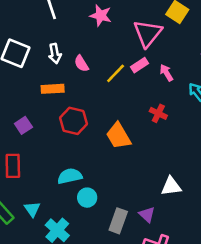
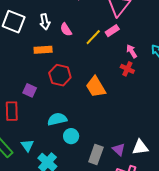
pink arrow: (166, 73) -> (132, 51), moved
purple square: (23, 125) -> (30, 90), moved, turned -32
white triangle: (171, 186) -> (140, 147), moved

